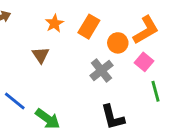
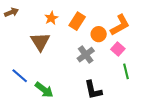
brown triangle: (41, 55) -> (40, 42), size x1.5

